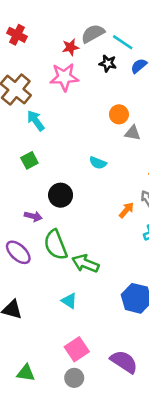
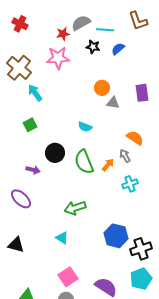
cyan line: (123, 42) -> (105, 30), turned -30
green semicircle: (56, 245) -> (84, 162), moved
green arrow: (85, 264) -> (75, 208), turned -40

